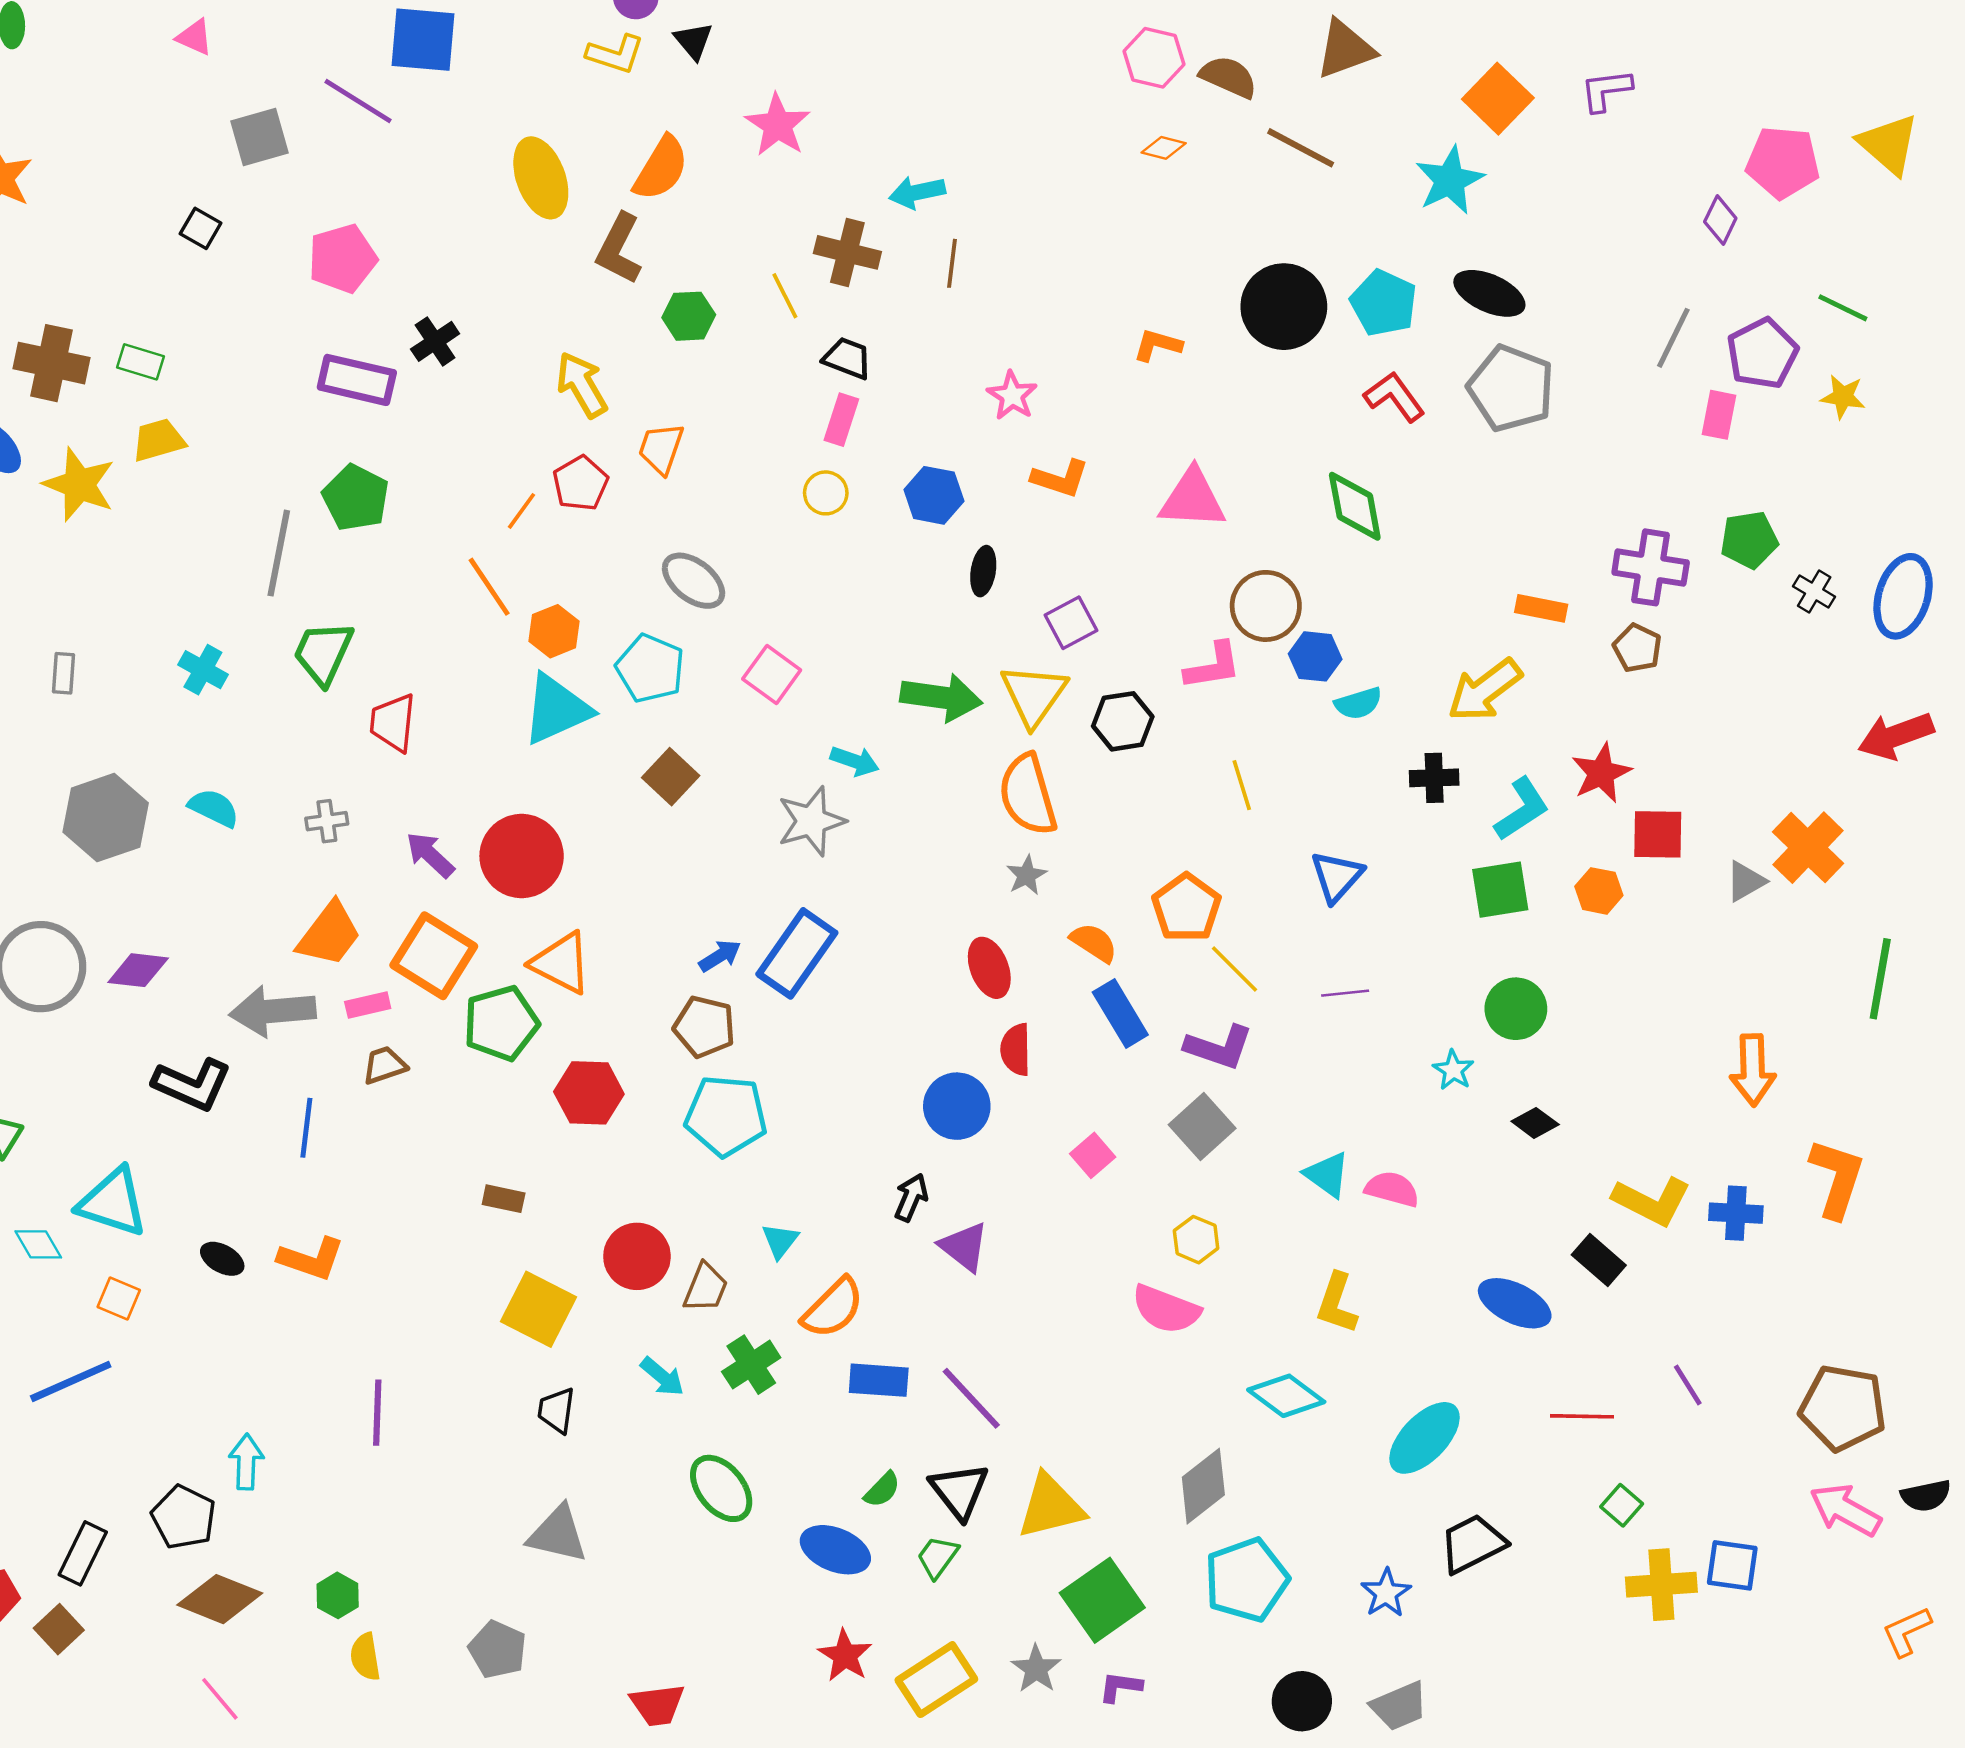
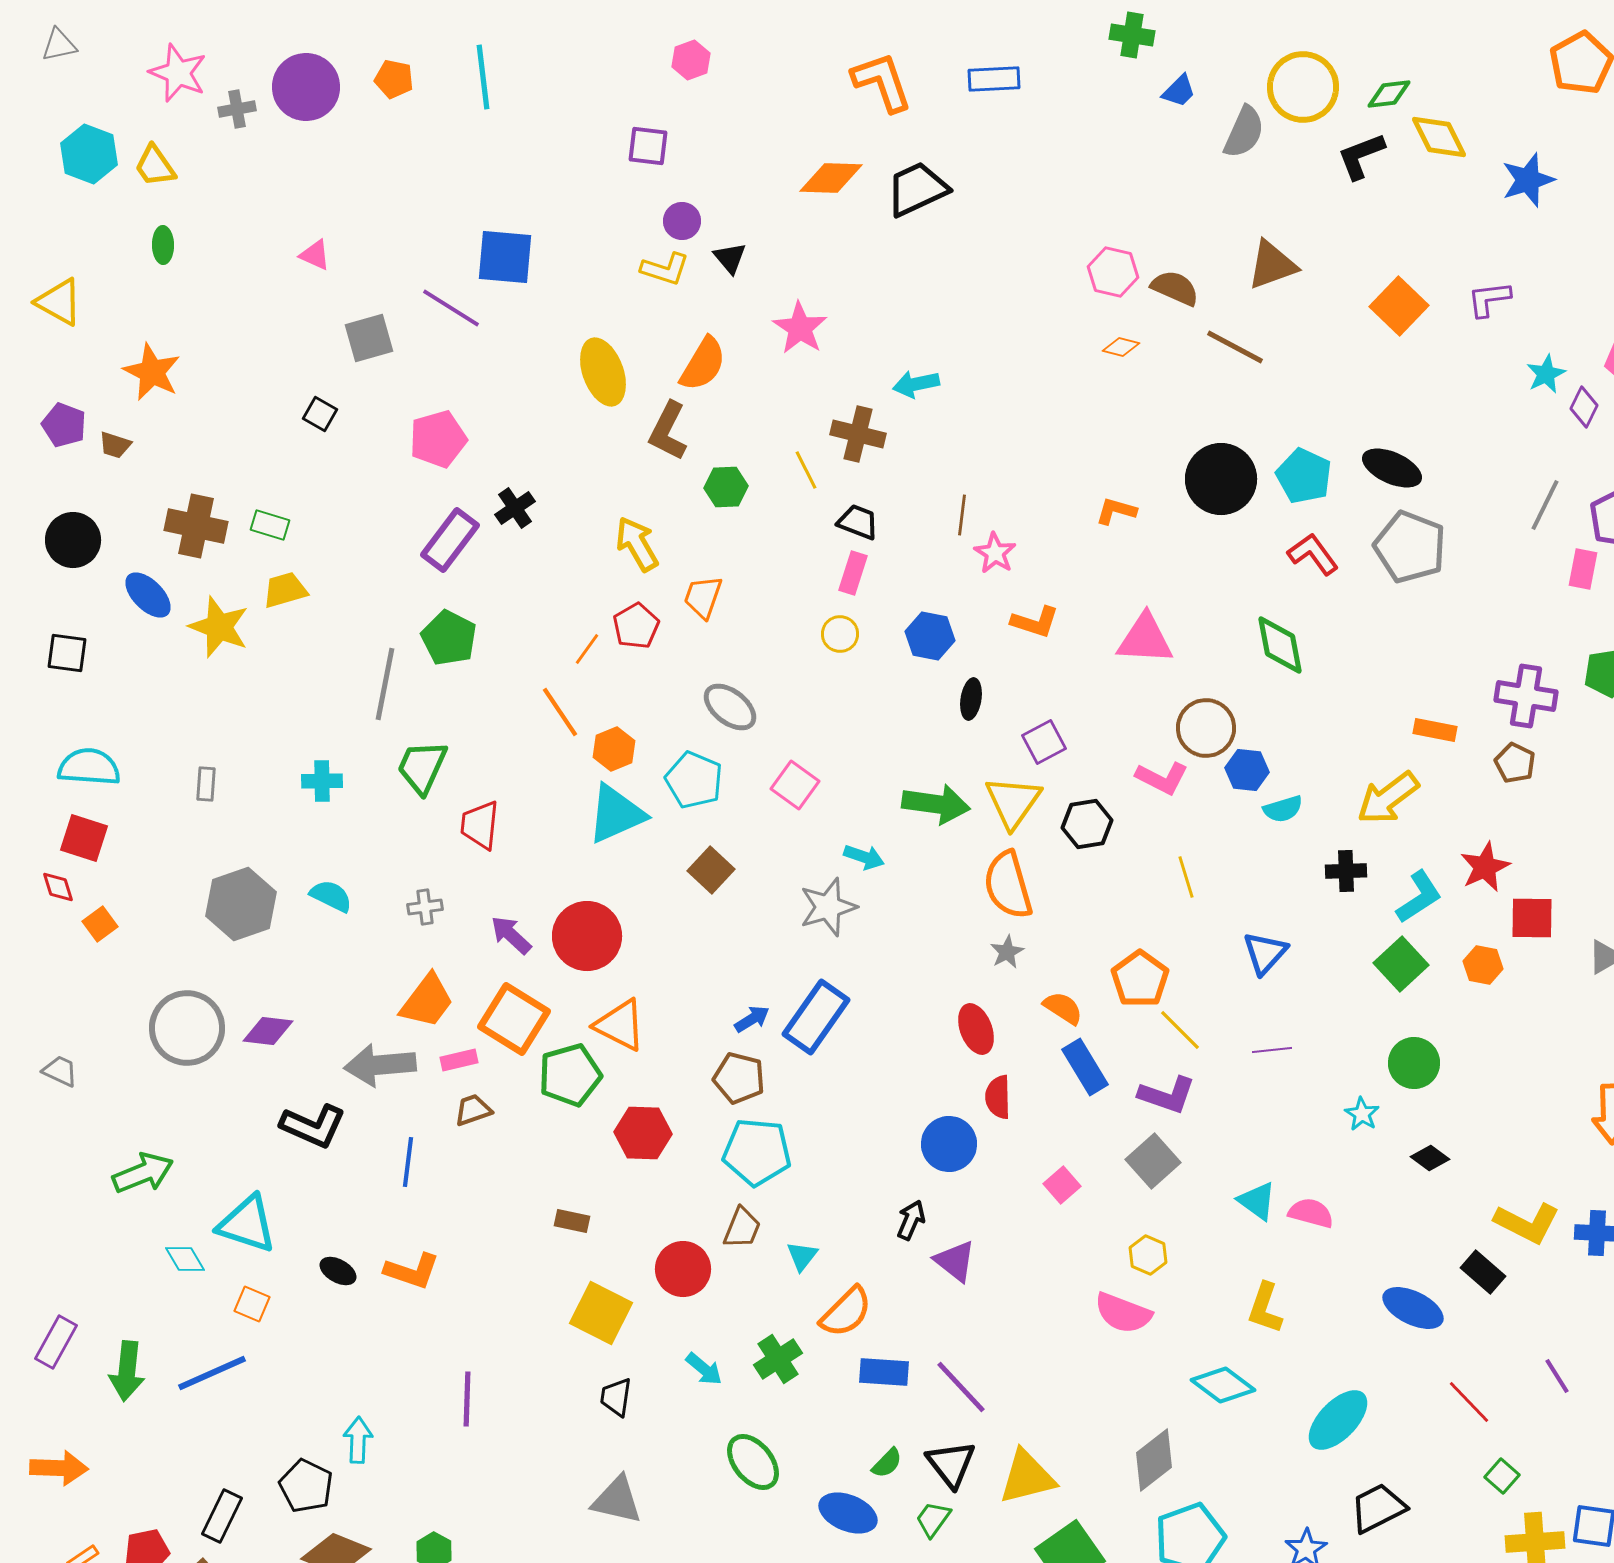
cyan star: (1450, 180) -> (1546, 374), moved, size x0.7
brown line: (952, 263) -> (962, 515), moved
purple rectangle: (357, 380) -> (450, 540), turned -66
pink L-shape: (1213, 666) -> (1162, 778), turned 36
cyan cross: (203, 670) -> (322, 781), turned -30
green square: (1500, 890) -> (1401, 964), turned -34
brown trapezoid: (706, 1288) -> (742, 1228), moved
red line: (1582, 1416) -> (1469, 1402), turned 45

